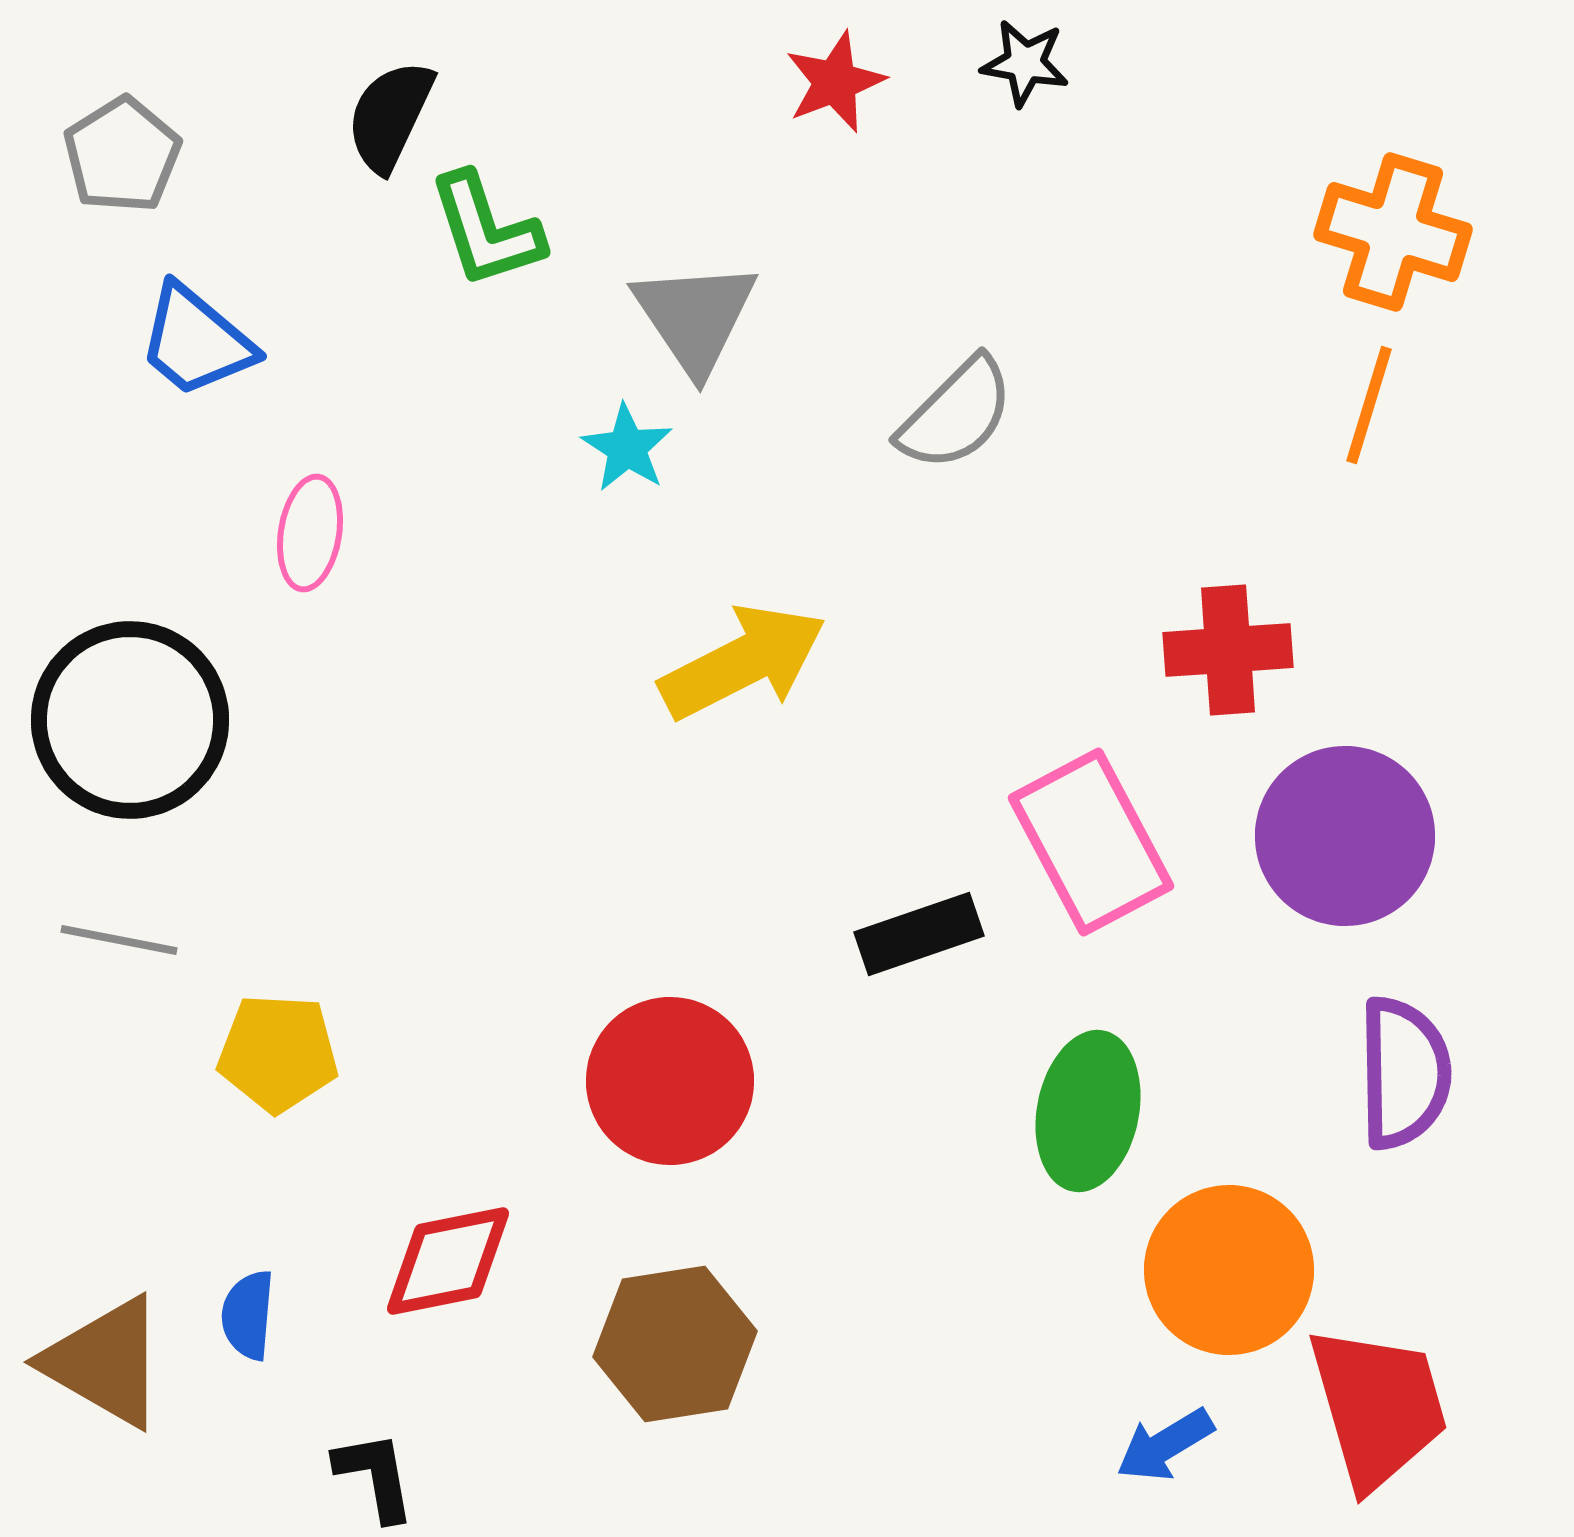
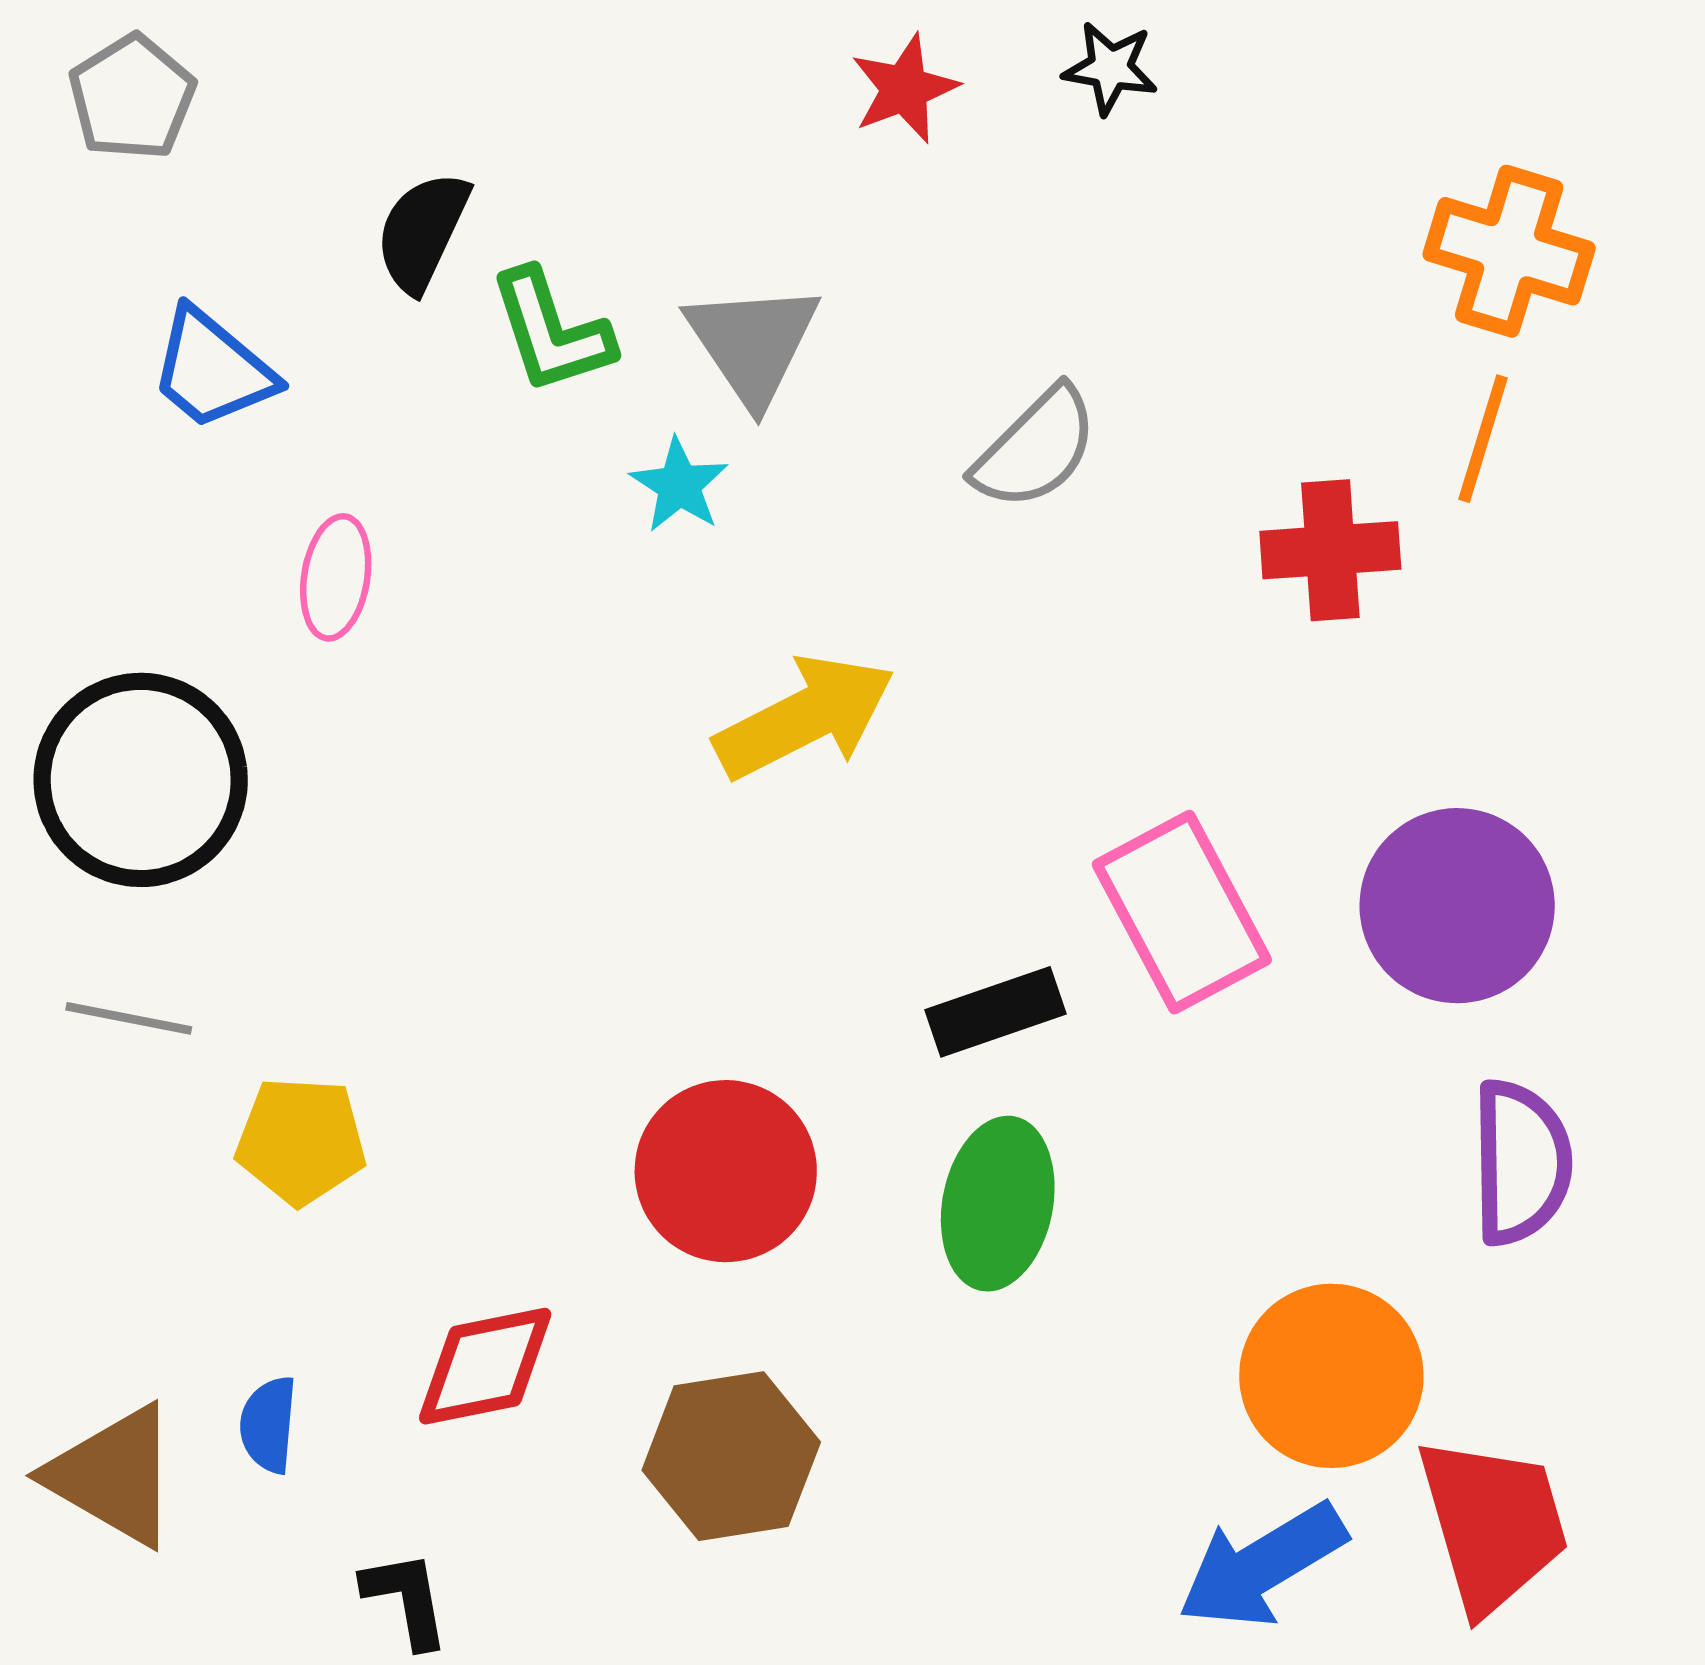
black semicircle: (390, 116) -> (422, 232), moved
gray pentagon: (122, 155) -> (132, 97), moved
green L-shape: (486, 230) -> (551, 331), moved
red cross: (1228, 650) -> (1330, 550), moved
green ellipse: (1088, 1111) -> (998, 1204), moved
blue arrow: (1165, 1445) -> (1262, 1565), size x1.6

